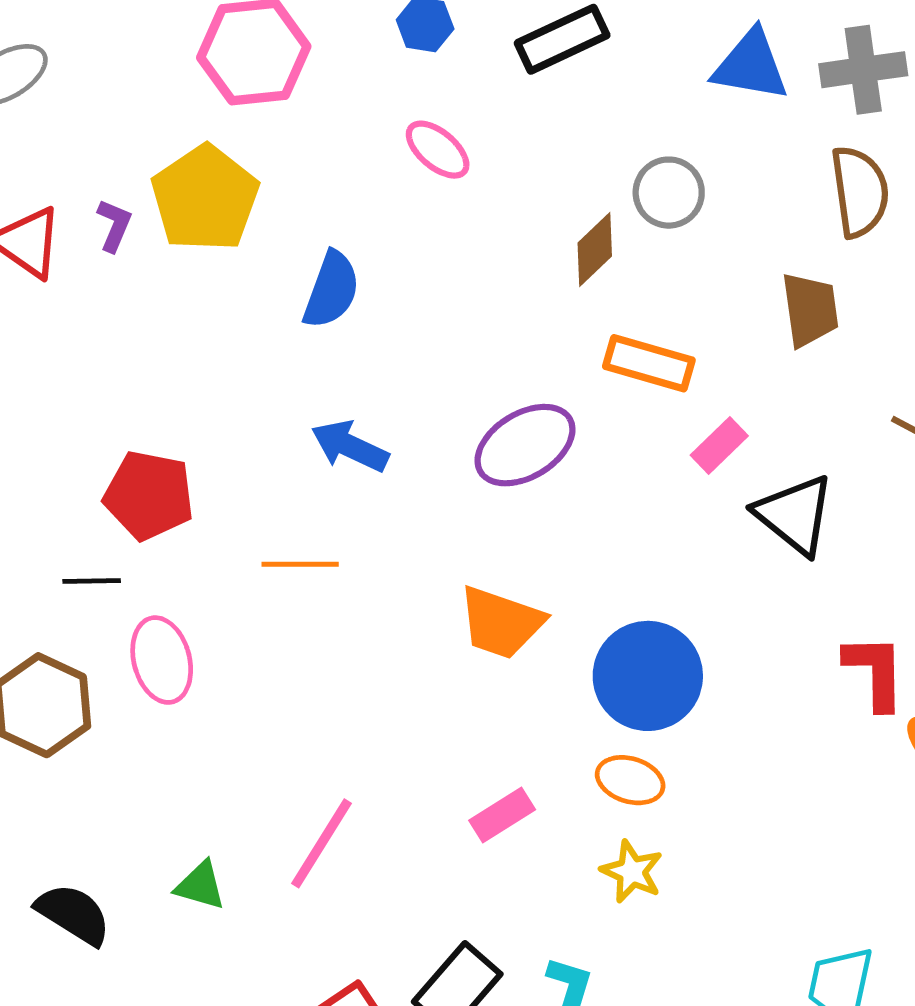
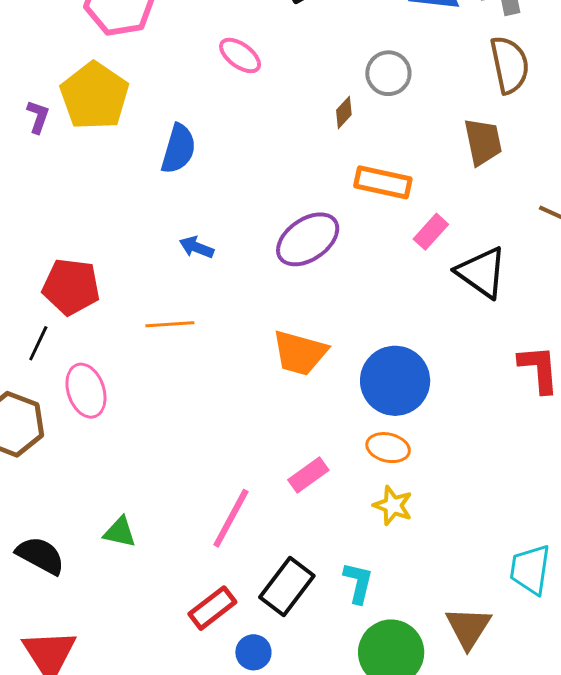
brown diamond: (595, 250) -> (344, 112), size x0.7
blue arrow: (350, 446) -> (197, 247), size x0.7
black line: (92, 581) -> (38, 343), turned -60
pink line: (321, 843) -> (231, 518), moved

